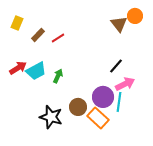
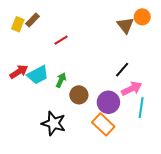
brown rectangle: (38, 35) -> (33, 20), moved
cyan line: (119, 102) -> (141, 108), moved
brown circle: (78, 107) -> (79, 95), moved

